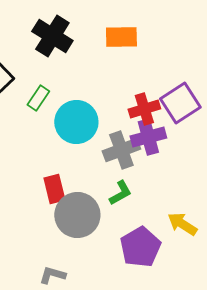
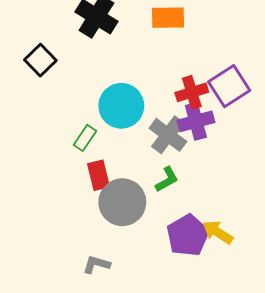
green rectangle: (38, 98) -> (85, 138), moved
gray cross: (121, 150) -> (168, 135), turned -33
yellow arrow: (182, 224) -> (218, 232), moved

